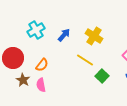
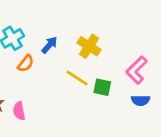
orange semicircle: (42, 65) -> (26, 63), moved
green square: (102, 76) -> (102, 87), moved, turned -32

